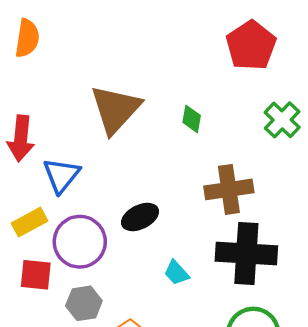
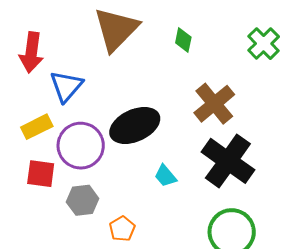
brown cross: (229, 189) -> (214, 104), turned -33
black ellipse: (140, 217) -> (135, 125), size x1.5
black cross: (246, 254) -> (228, 161), turned 30

